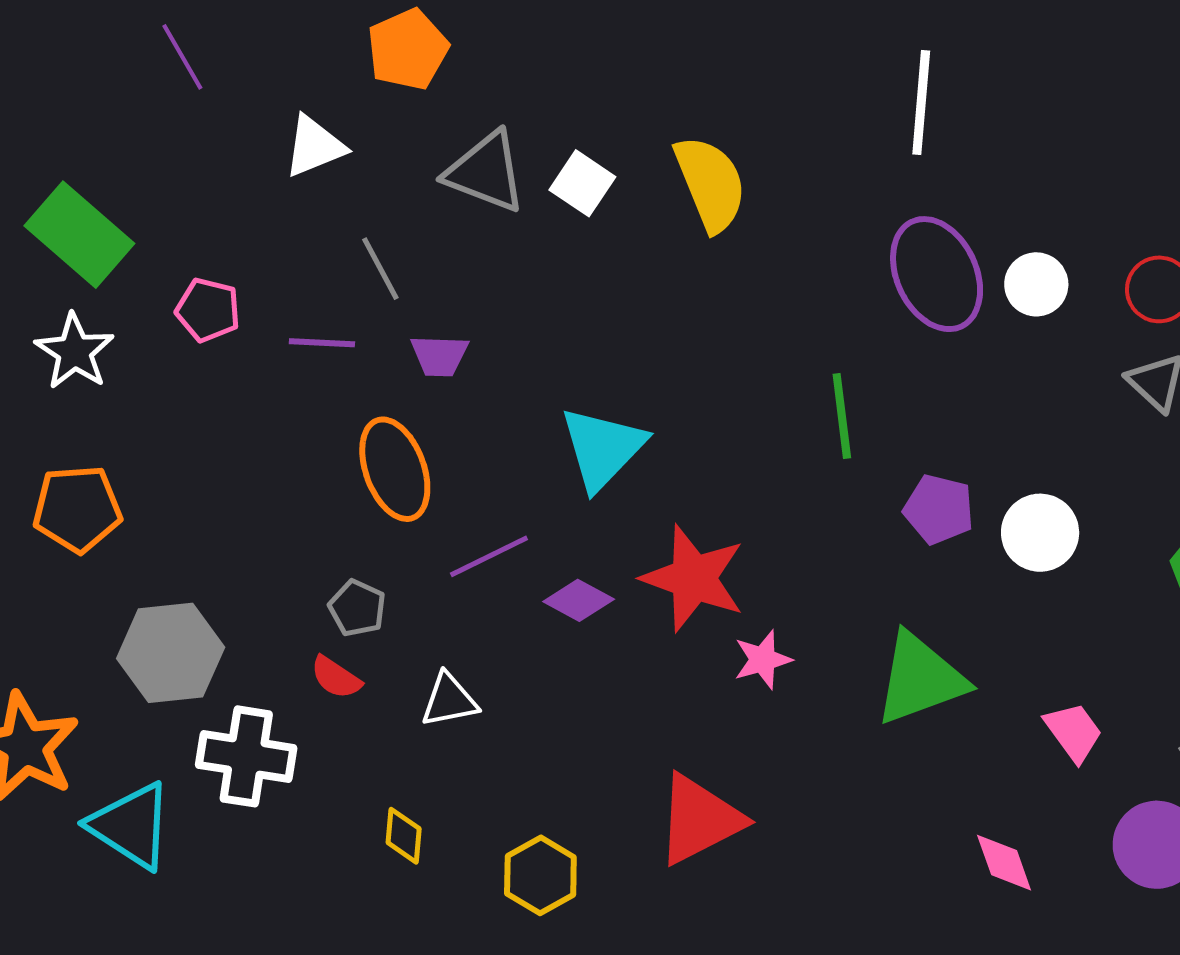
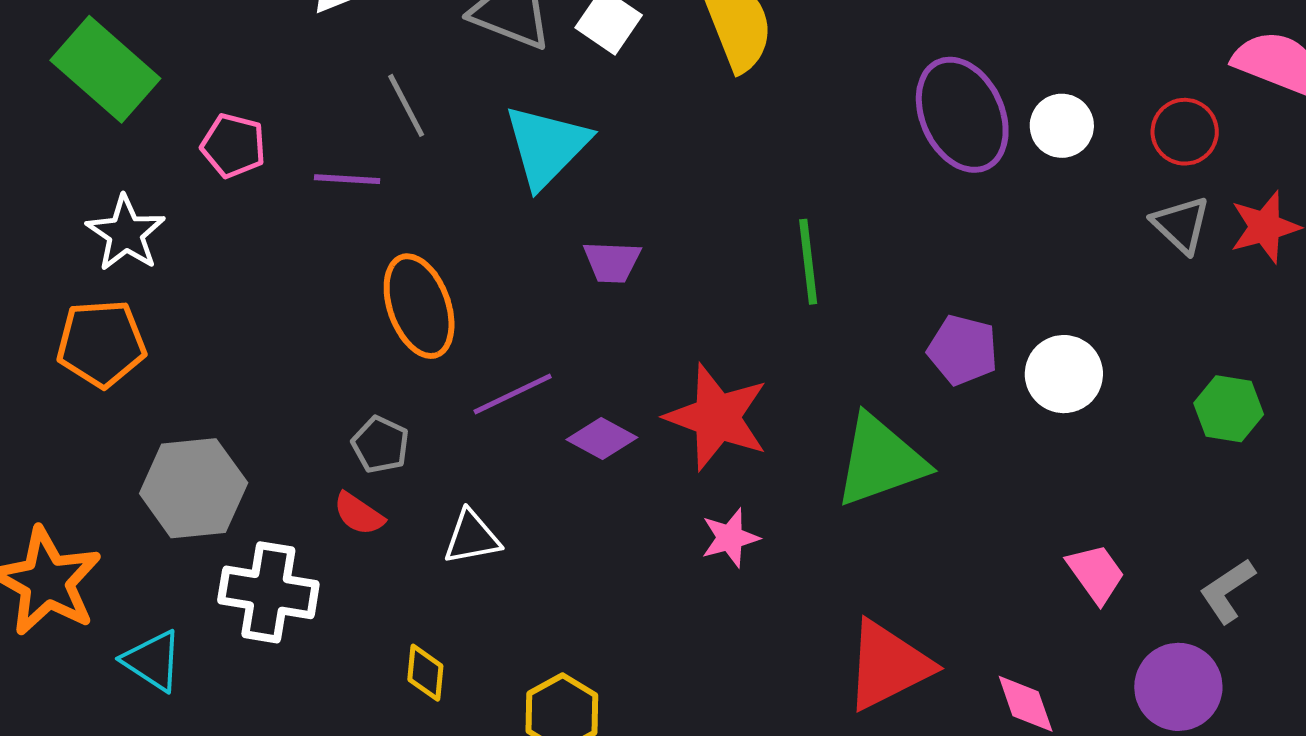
white star: (75, 352) -> (126, 233), moved
purple trapezoid: (440, 356) -> (612, 262), moved
green line: (842, 416) -> (808, 262), moved
cyan triangle: (603, 448) -> (547, 146), moved
pink star: (763, 660) -> (730, 538), moved
green triangle: (920, 679) -> (880, 461), moved
red triangle: (699, 820) -> (888, 665), moved
cyan triangle: (131, 826) -> (153, 661), size x0.7

